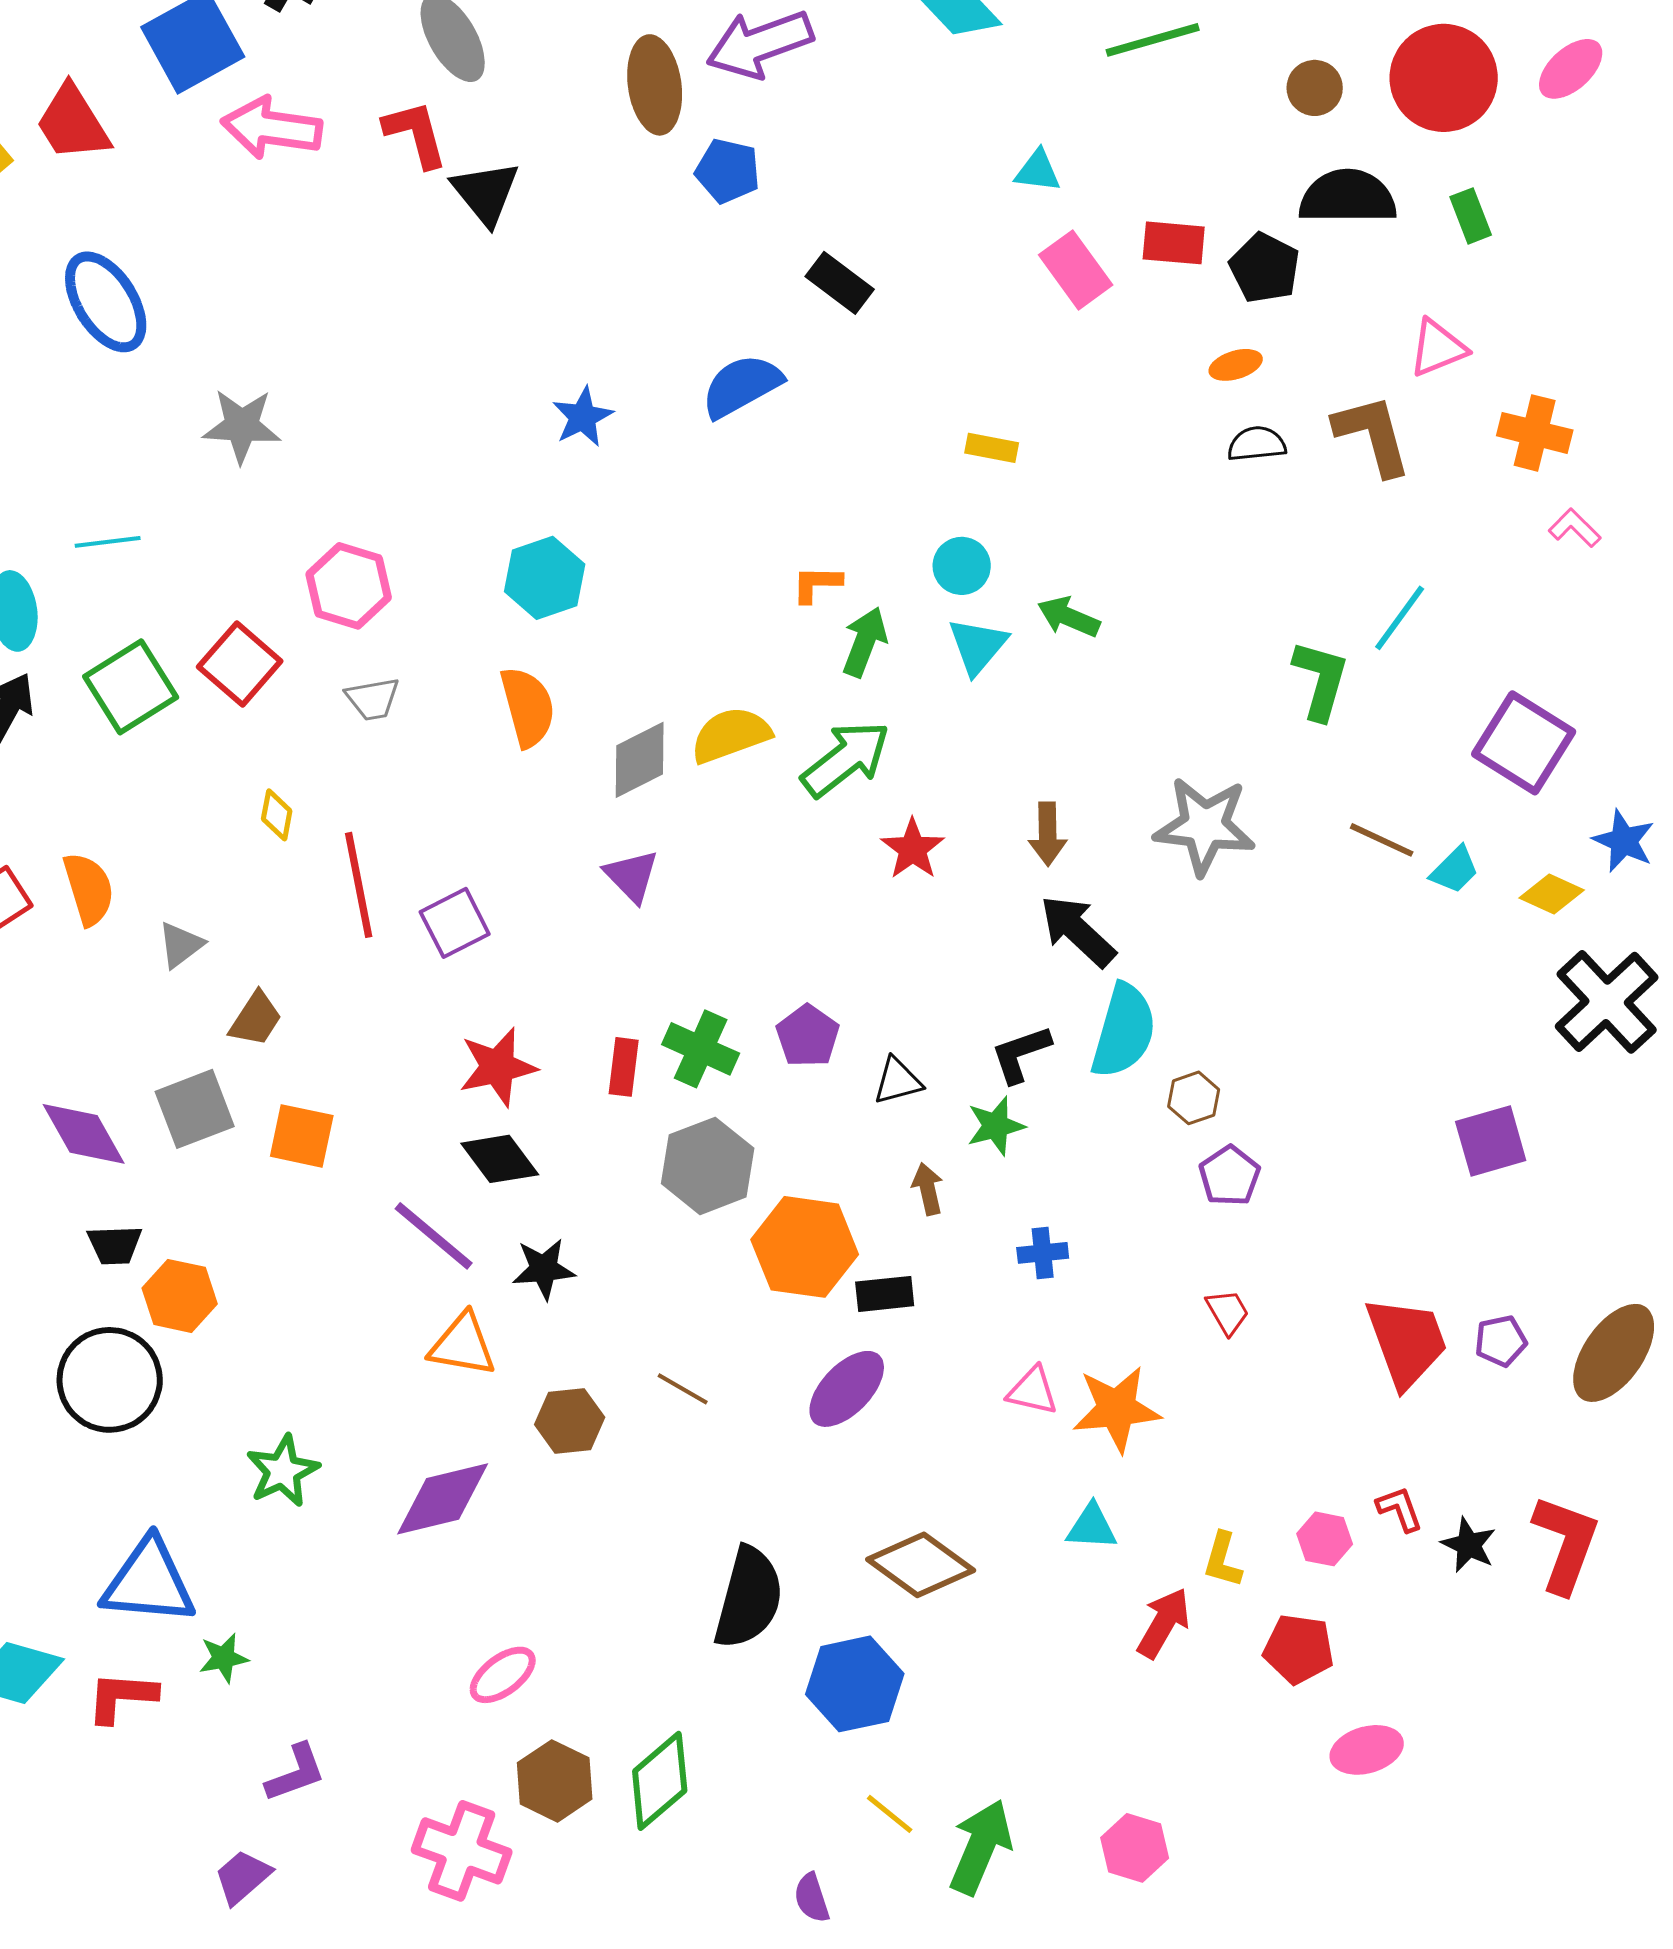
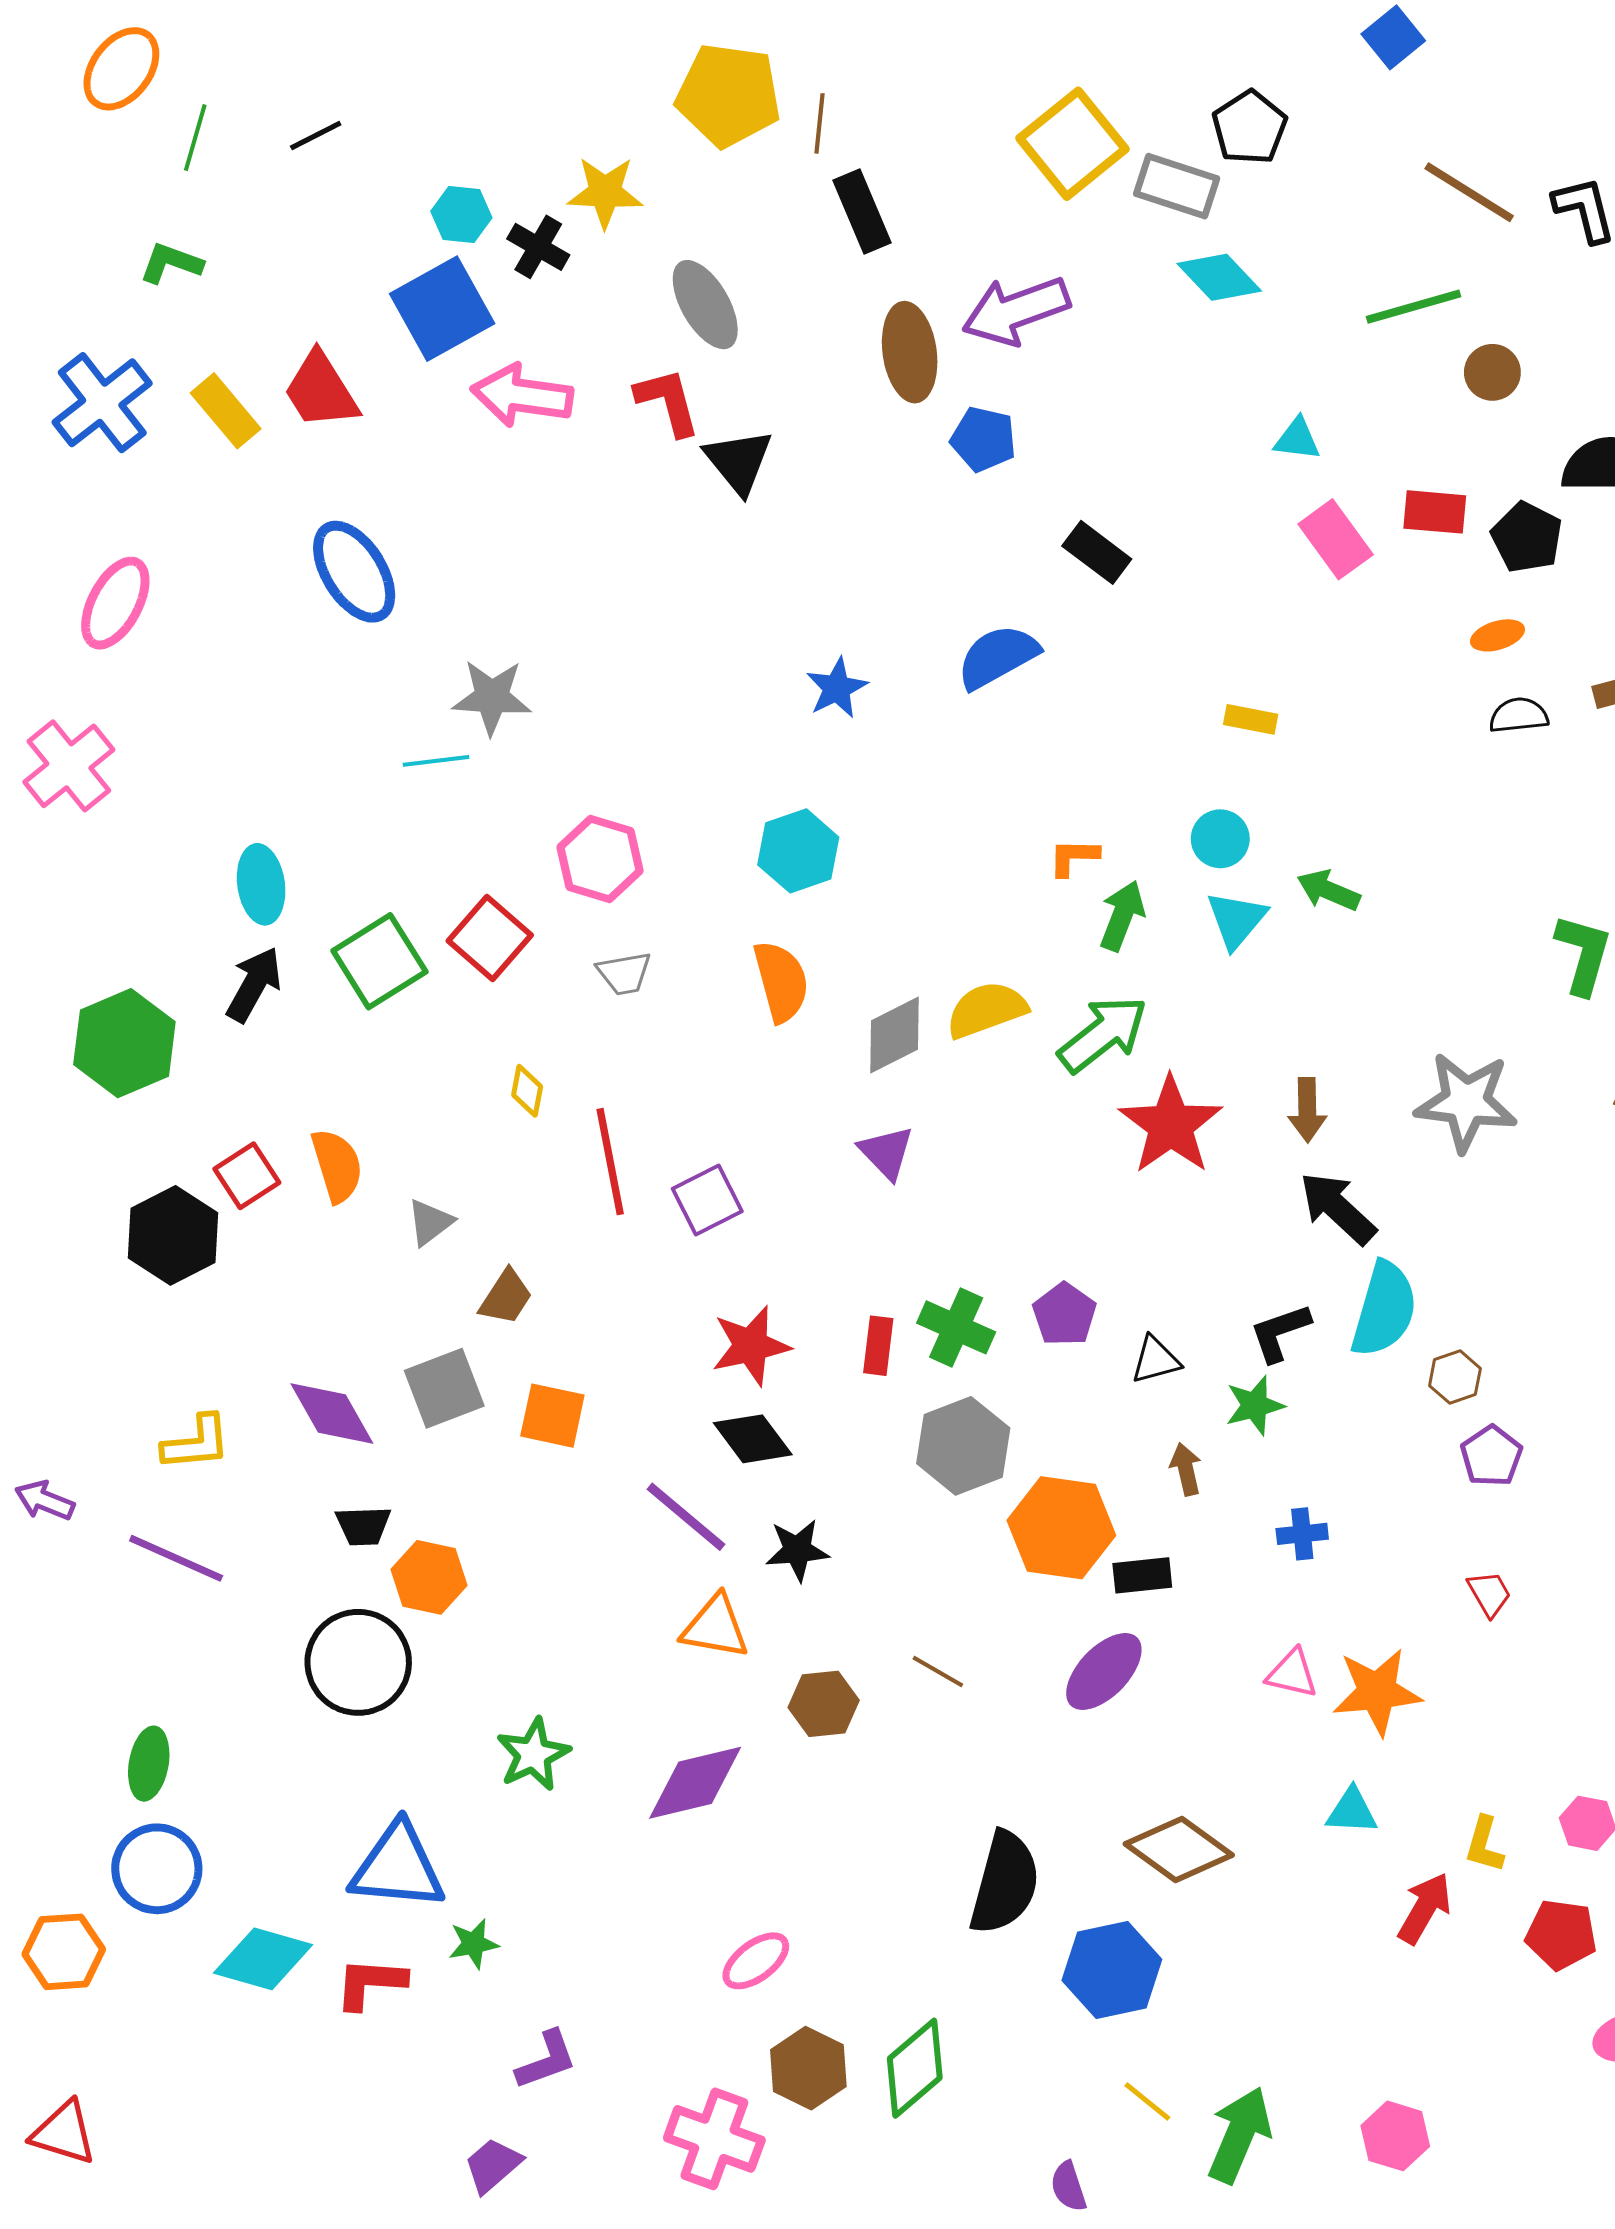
brown circle: (1315, 88) -> (1492, 372), moved
cyan line: (108, 542) -> (436, 761), moved
red star: (913, 849) -> (1171, 1125), size x1.6

